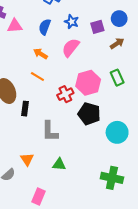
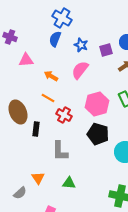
pink triangle: (15, 26) -> (26, 60), moved
blue semicircle: (45, 27) -> (55, 39), moved
red cross: (65, 94) -> (64, 115), moved, turned -35

